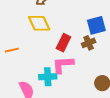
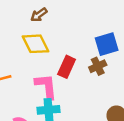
pink L-shape: (63, 65) -> (46, 86), moved, turned 90

